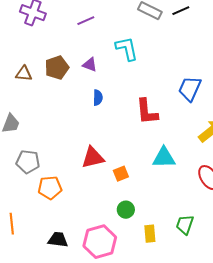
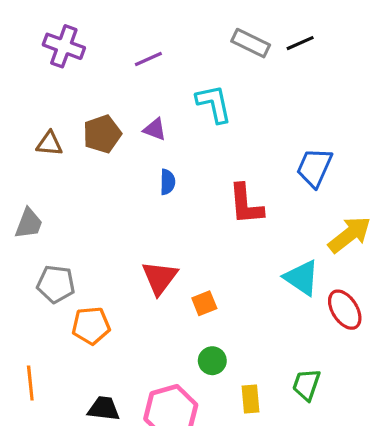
red triangle: (93, 158) -> (160, 278), turned -40
cyan triangle: (164, 158) -> (302, 278), moved, turned 35

